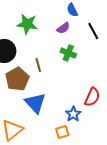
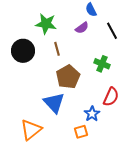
green cross: (68, 53) -> (102, 64), moved
brown line: (38, 65) -> (57, 49), moved
brown pentagon: (17, 79) -> (68, 77), moved

